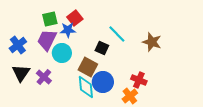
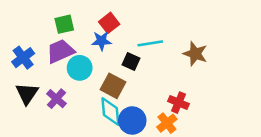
red square: (75, 18) -> (109, 23), moved
blue star: (68, 30) -> (101, 41), moved
cyan line: (117, 34) -> (150, 43), turned -54
purple trapezoid: (47, 40) -> (60, 51), turned 40
blue circle: (103, 82) -> (132, 121), moved

